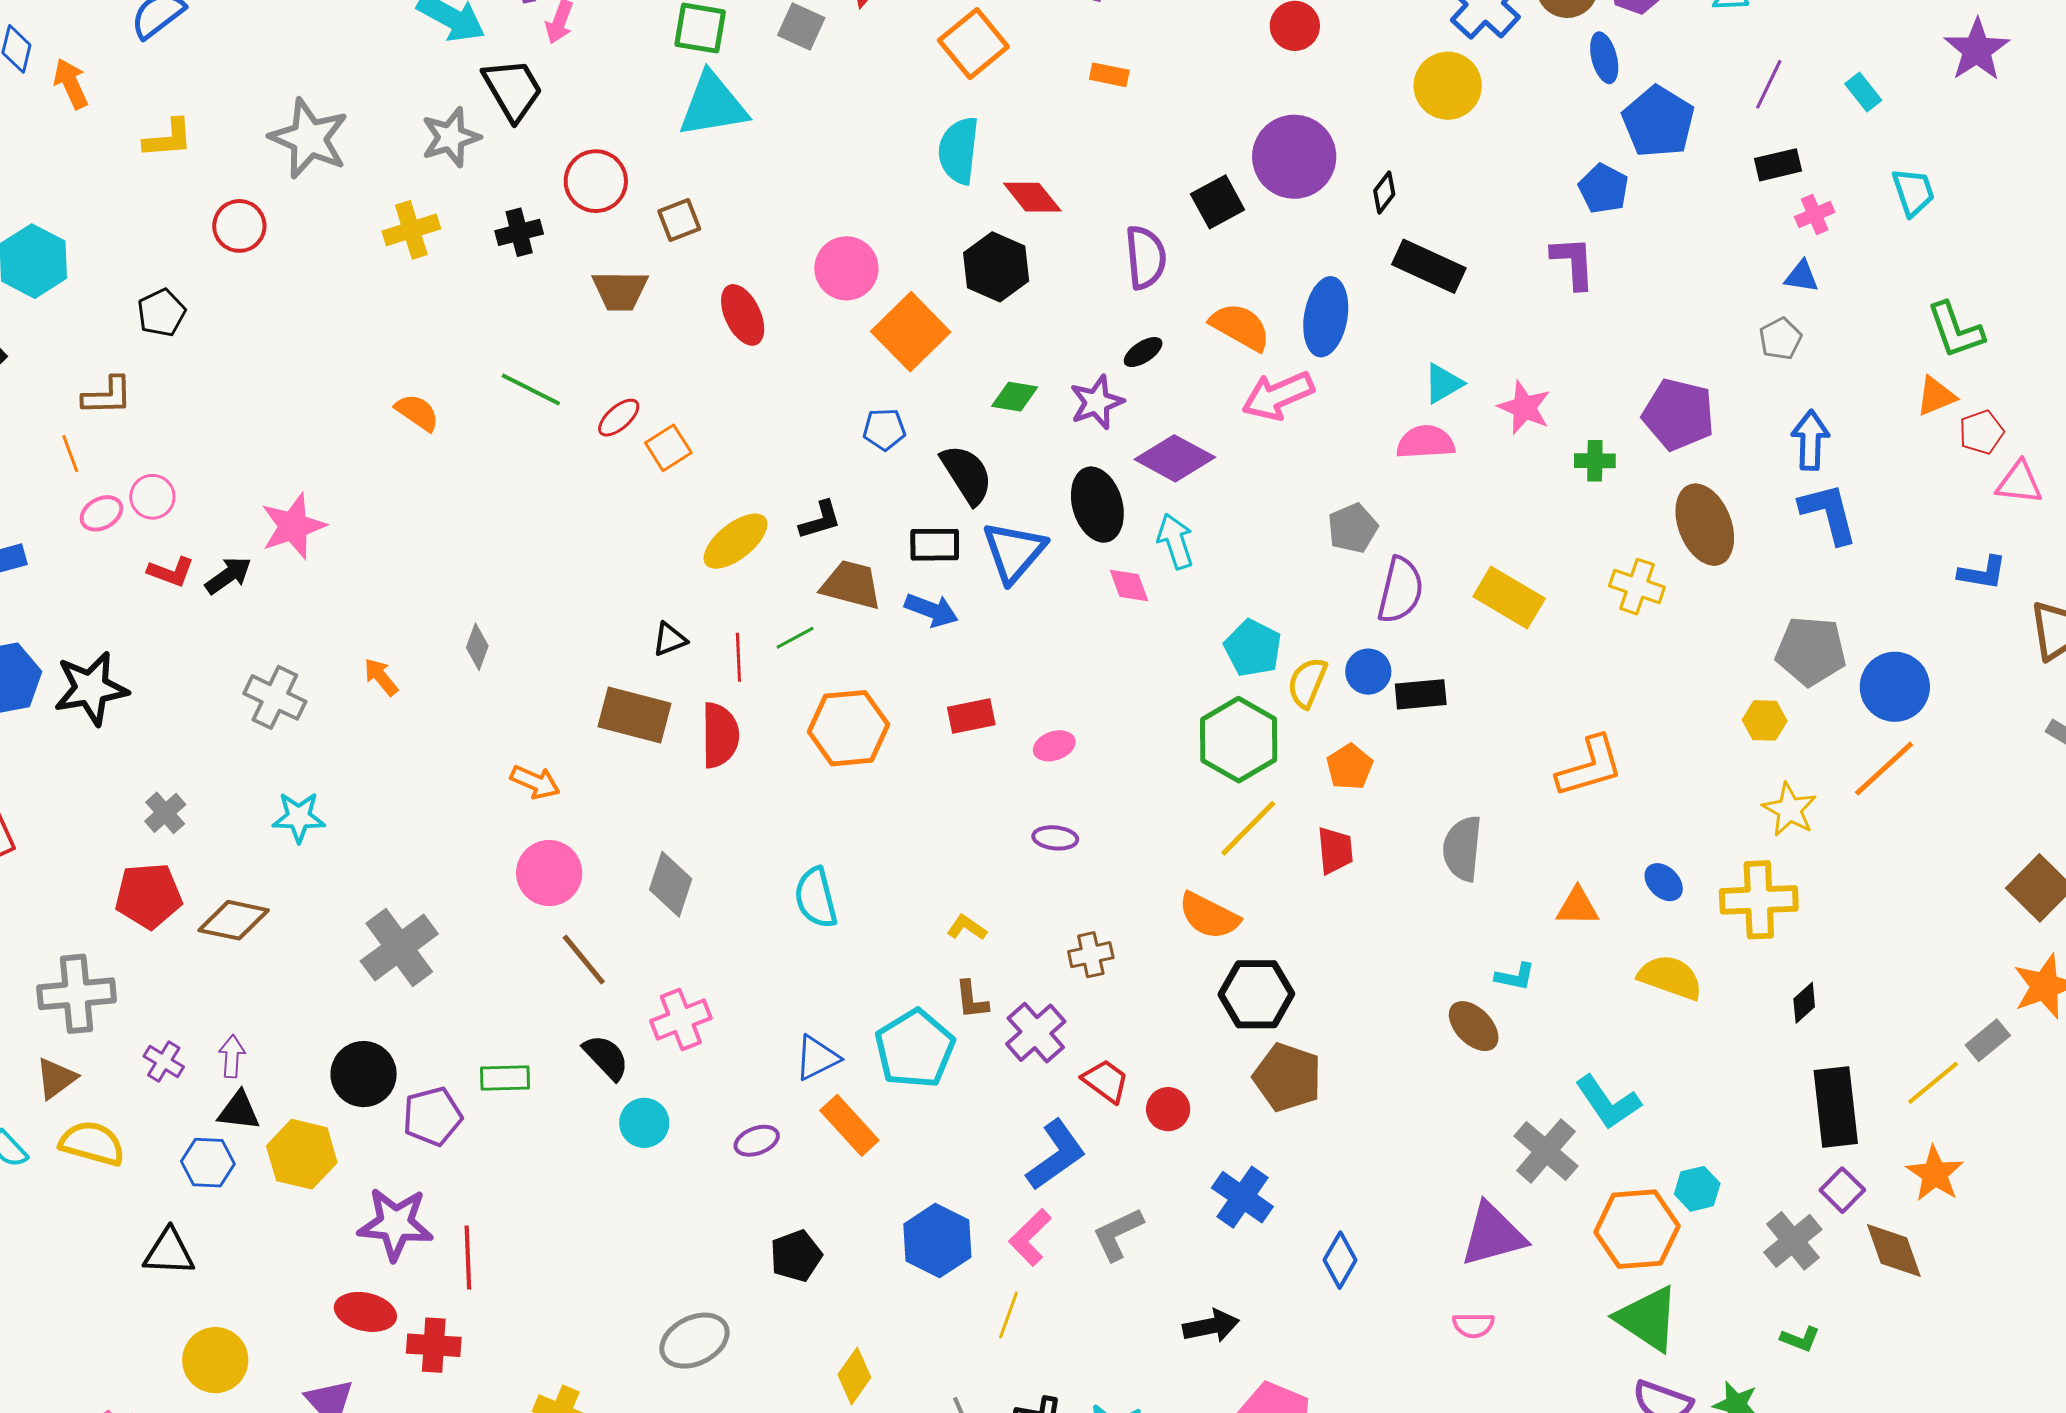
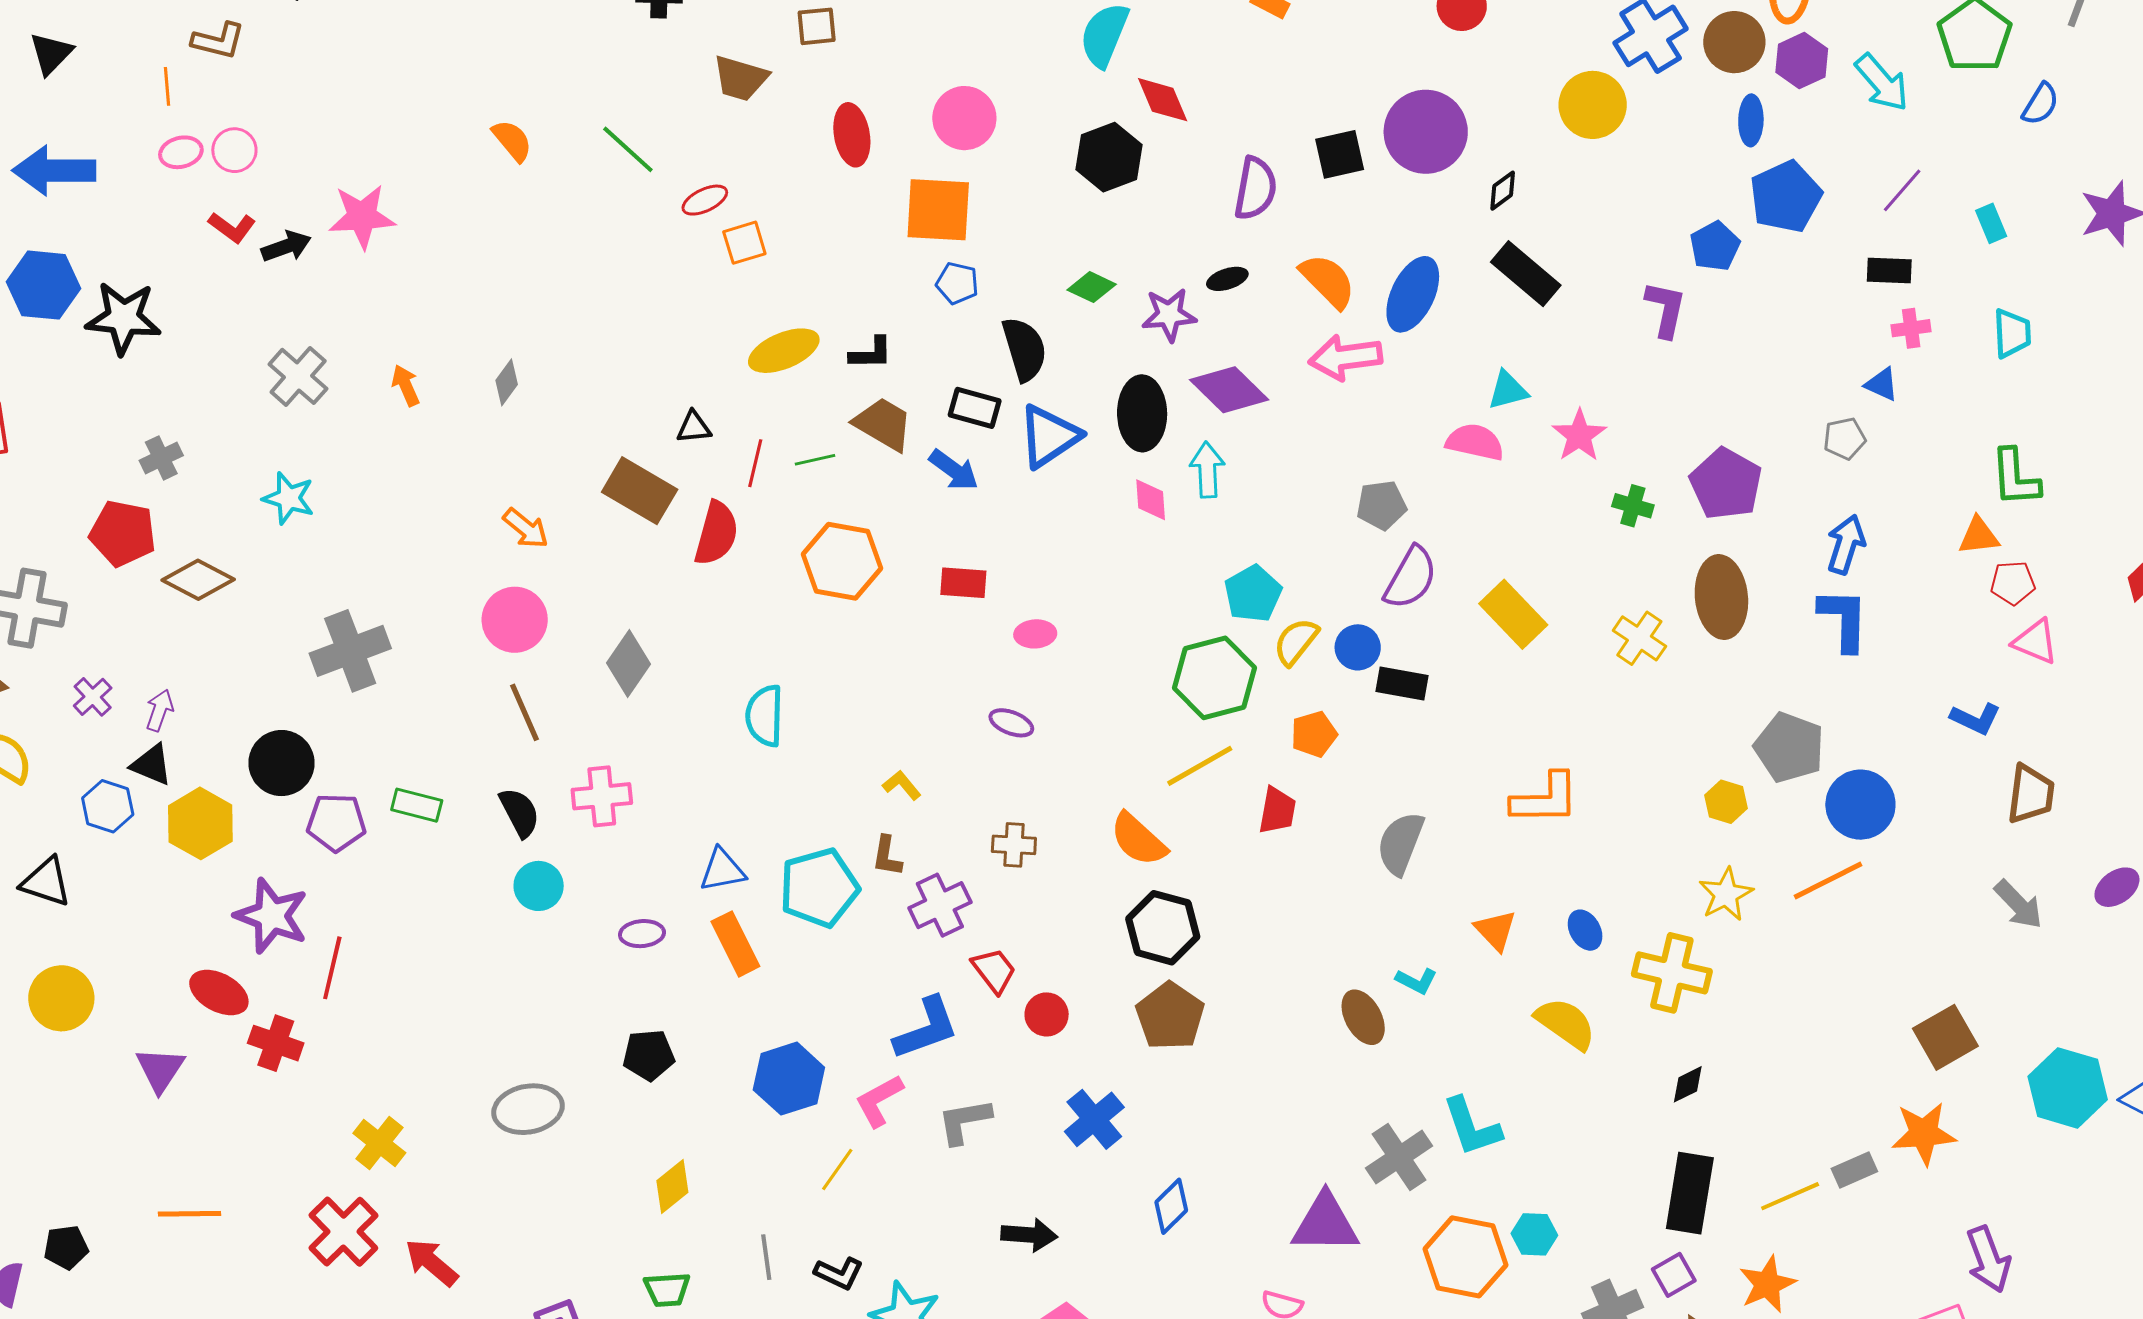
orange square: (911, 332) -> (938, 210), moved, turned 32
orange triangle: (1577, 907) -> (1495, 930), turned 30

